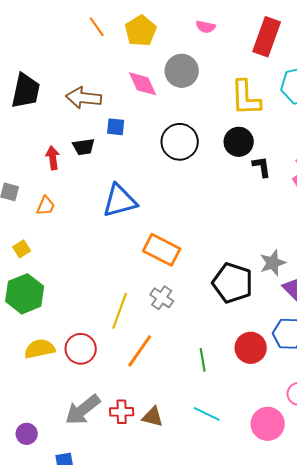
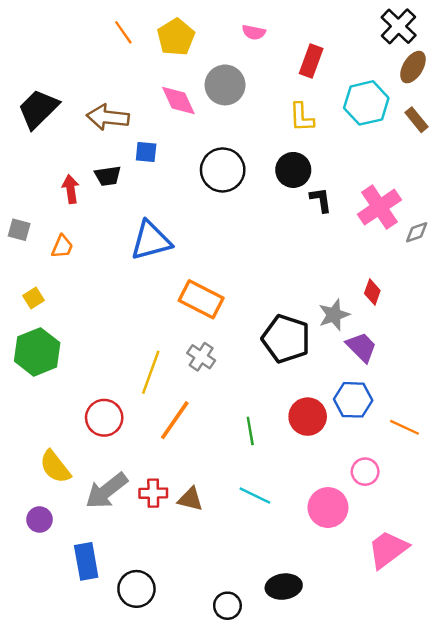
red rectangle: (267, 37) -> (311, 61), moved, size x0.7
black trapezoid: (26, 91) -> (38, 109), turned -147
yellow L-shape: (246, 98) -> (302, 117), size x0.7
yellow semicircle: (40, 349) -> (55, 467), moved, turned -116

